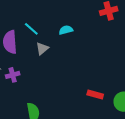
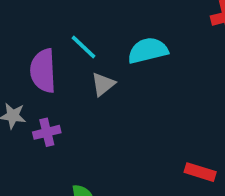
cyan semicircle: (66, 30) -> (148, 51), size x1.5

